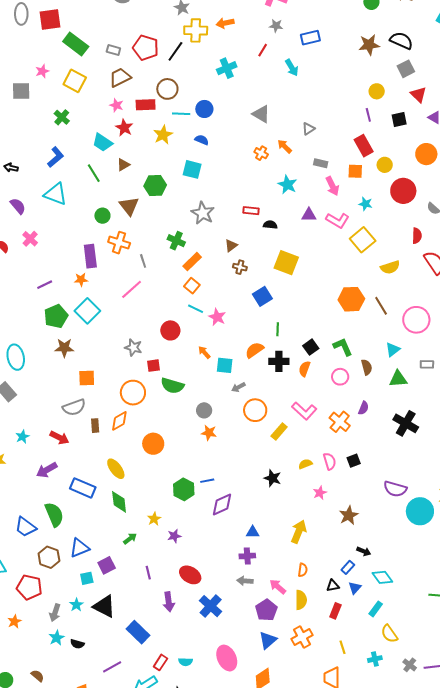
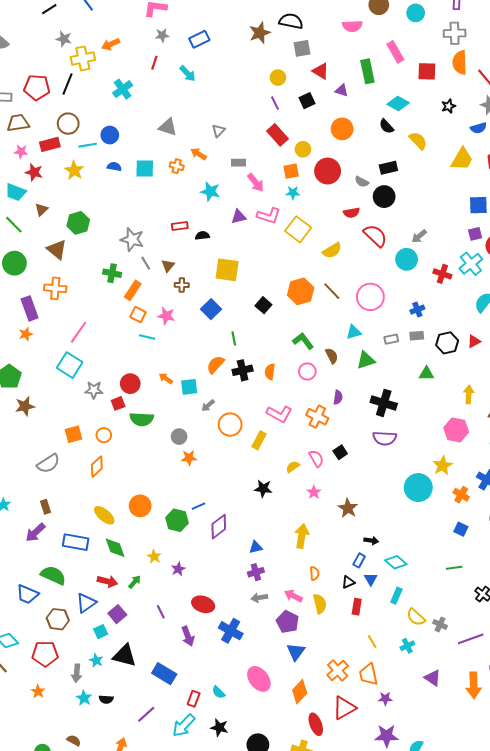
gray square: (406, 69) -> (302, 48), turned 30
brown trapezoid: (120, 77) -> (18, 123), turned 30
cyan square: (192, 169) -> (145, 169), moved
orange square: (355, 171) -> (291, 171), moved
green circle: (102, 216) -> (14, 263), moved, size x1.5
red semicircle: (417, 236) -> (352, 213), turned 91
gray line: (143, 261) -> (146, 263), moved
cyan square: (87, 311) -> (70, 365), moved
pink star: (217, 317) -> (166, 316), moved
red circle: (170, 330) -> (130, 384), moved
black square: (311, 347) -> (263, 305), moved
cyan triangle: (393, 350) -> (354, 332), turned 35
orange square: (87, 378) -> (73, 434), moved
orange circle: (133, 393) -> (104, 435), size x0.6
brown rectangle: (95, 426) -> (45, 507), moved
red arrow: (59, 438) -> (107, 581), moved
orange circle: (153, 444) -> (140, 506), moved
purple semicircle: (395, 489) -> (385, 438), moved
green semicircle: (54, 514) -> (53, 575), turned -30
orange cross: (302, 637) -> (338, 670), moved
cyan semicircle: (185, 662) -> (218, 692), turned 56
gray cross: (410, 665) -> (440, 624), moved

